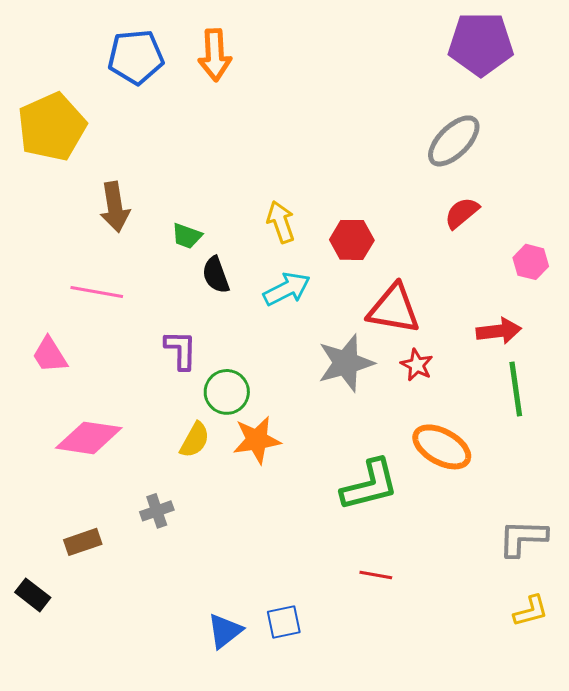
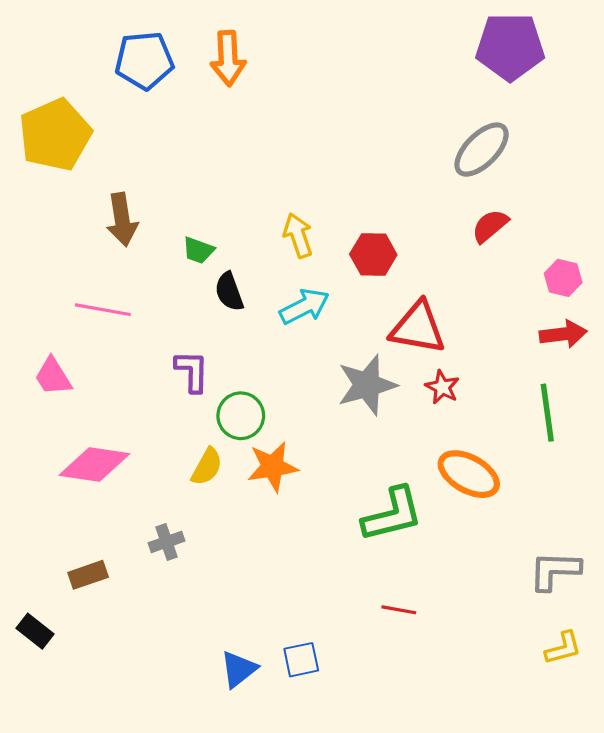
red arrow: (499, 331) -> (563, 334), moved

